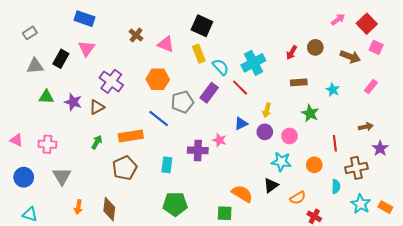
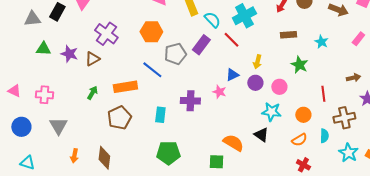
pink star: (219, 140) -> (219, 92), moved
black triangle: (271, 185) -> (261, 135), turned -49
orange semicircle: (298, 198) -> (299, 140), moved

